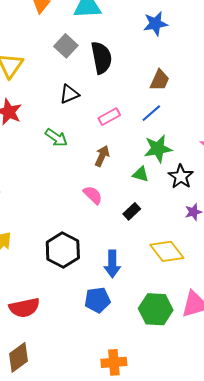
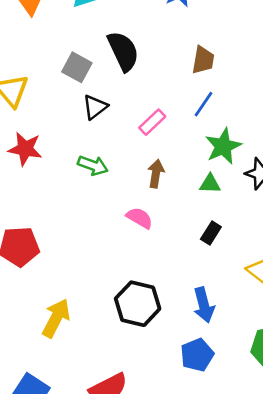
gray square: (66, 46) -> (77, 67), moved
pink semicircle: (93, 195) -> (140, 218), moved

